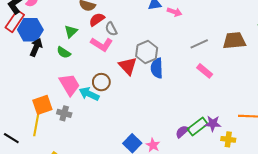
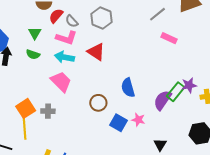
gray hexagon: (147, 52) -> (102, 18), moved
blue semicircle: (157, 68) -> (128, 88), moved
brown circle: (101, 82) -> (98, 103), moved
pink trapezoid: (69, 85) -> (61, 82), moved
cyan arrow: (89, 94) -> (64, 57), moved
purple semicircle: (182, 132) -> (162, 100), size x1.5

